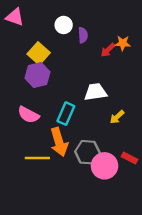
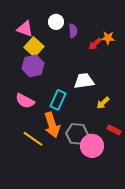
pink triangle: (15, 17) -> (25, 29), moved
yellow line: (37, 158) -> (33, 139), turned 35
red rectangle: (130, 158) -> (114, 130), moved

